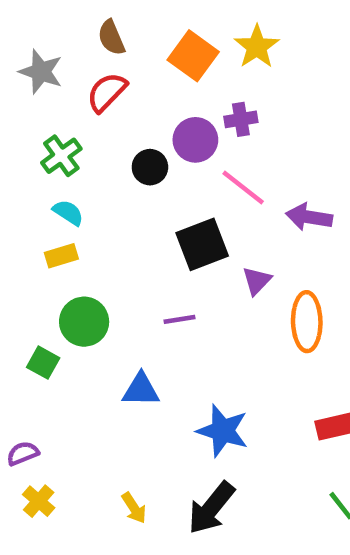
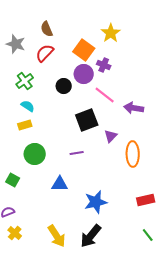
orange square: (193, 56) -> (84, 50), moved
purple cross: (241, 119) -> (104, 65), turned 32
green square: (43, 363) -> (13, 180), moved
blue star: (223, 431) -> (96, 202), turned -30
yellow arrow: (134, 508) -> (57, 236), size x1.6

